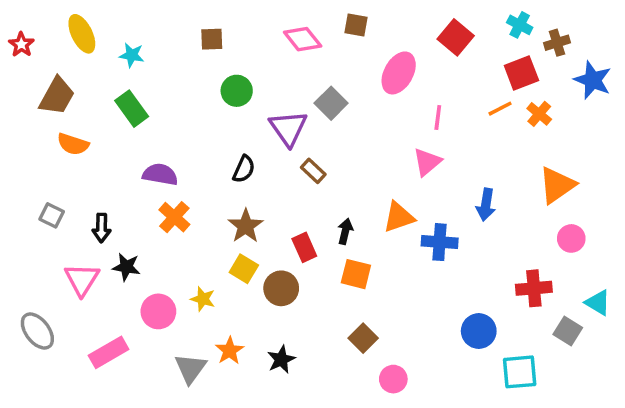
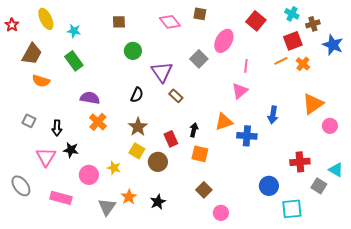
gray square: (331, 103) -> (199, 59), moved
pink circle: (571, 238) -> (330, 126), moved
pink rectangle: (109, 352) -> (61, 198), turned 45

